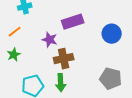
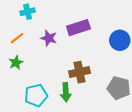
purple star: (50, 40) -> (49, 38), moved
brown cross: (64, 59) -> (80, 72), moved

